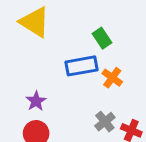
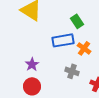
gray cross: (105, 122) -> (72, 71), moved, turned -32

